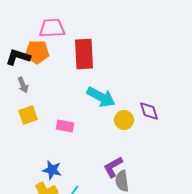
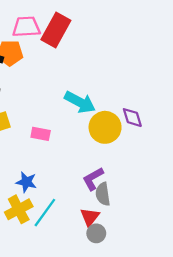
red rectangle: (84, 54) -> (56, 30), moved, turned 32
yellow circle: (124, 120) -> (105, 127), size x1.5

